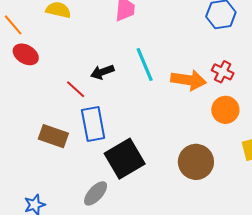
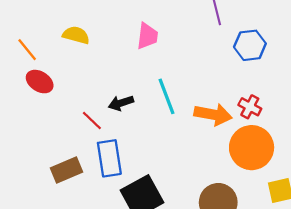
orange circle: (225, 110) -> (252, 148), size x1.5
brown rectangle: (53, 136) -> (66, 170), turned -44

